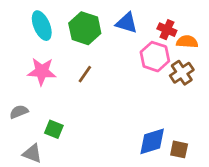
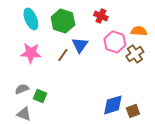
blue triangle: (127, 23) -> (80, 45), moved, turned 48
red cross: (167, 30) -> (101, 16), moved
gray semicircle: (19, 112) -> (22, 89), moved
brown square: (179, 149) -> (133, 111), turned -32

